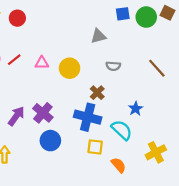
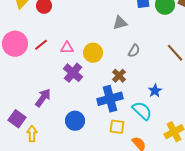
gray semicircle: (113, 66) -> (134, 51), turned -64
purple cross: (43, 113) -> (73, 73), moved
blue cross: (88, 117) -> (110, 99), turned -30

